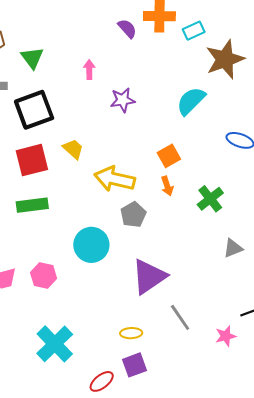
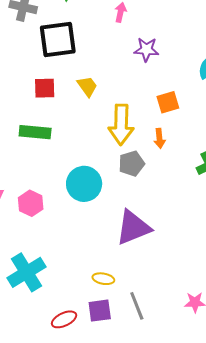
orange square: (169, 156) -> (168, 102), moved
red square: (32, 160) -> (45, 88), size x0.7
yellow arrow: (115, 179) -> (121, 125), turned -114
orange arrow: (167, 186) -> (159, 138), moved
gray line: (180, 317) -> (137, 306), moved

